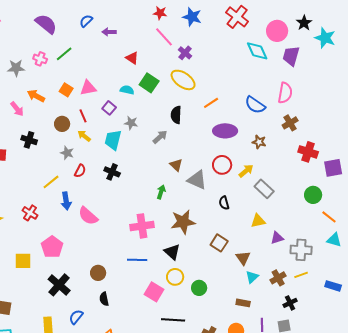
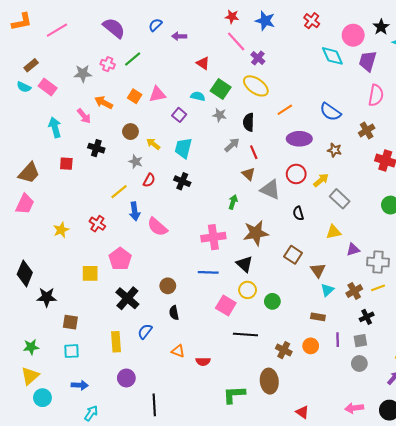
red cross: (237, 17) -> (312, 21), size x0.7
pink semicircle: (285, 93) -> (376, 95), moved
red line: (83, 116) -> (254, 152), moved
gray star: (131, 123) -> (220, 115), moved

